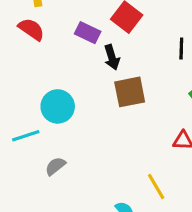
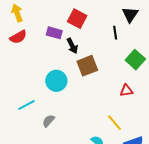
red semicircle: (31, 29) -> (18, 37), turned 126
cyan circle: (58, 106) -> (56, 81), moved

